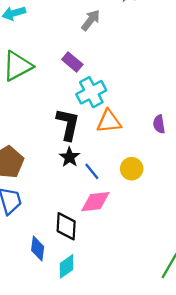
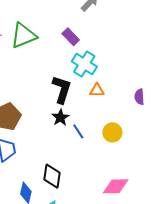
cyan cross: (91, 92) -> (84, 64), turned -35
orange triangle: (109, 121) -> (97, 90), size x0.7
pink diamond: (95, 202) -> (116, 186), moved

